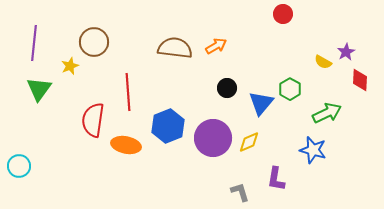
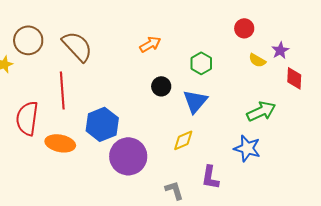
red circle: (283, 14) -> (244, 28), moved
brown semicircle: (175, 48) -> (77, 46), moved, turned 40
green hexagon: (290, 89) -> (201, 63), moved
purple circle: (213, 138) -> (128, 156), moved

